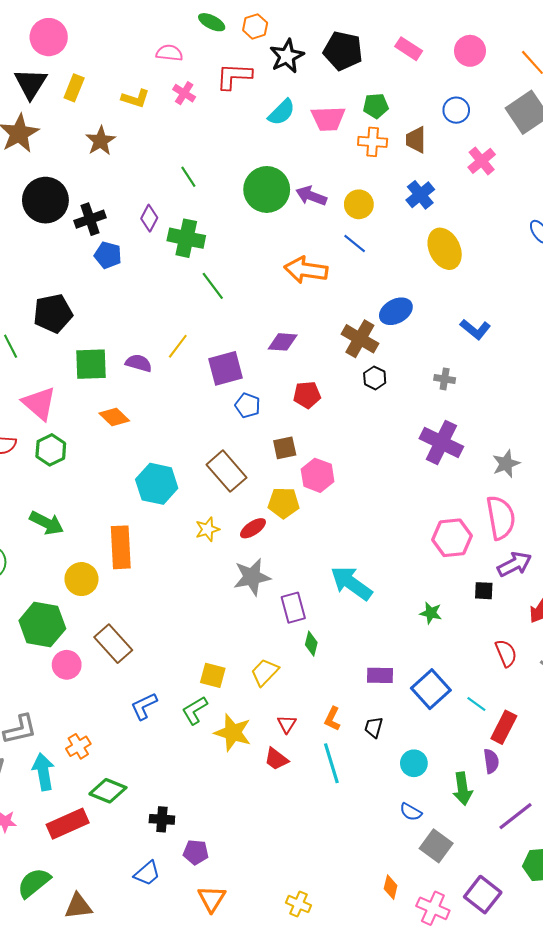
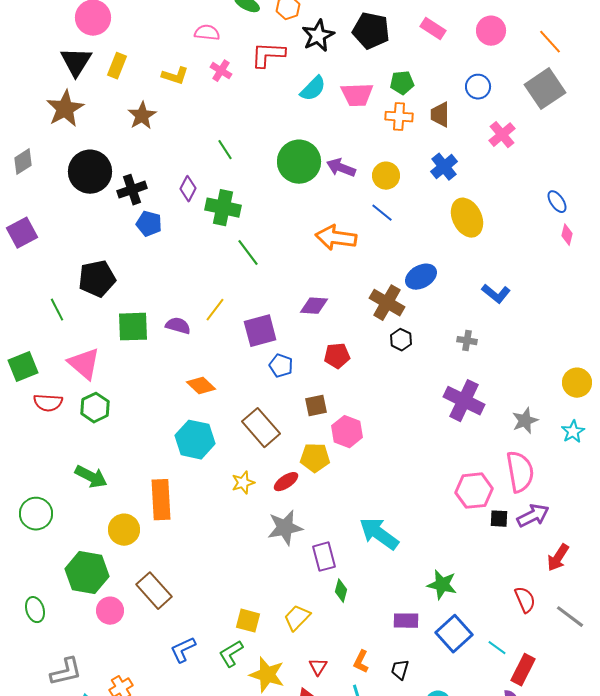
orange diamond: (114, 417) -> (201, 386), moved
black square: (484, 591) -> (499, 519), moved
green star: (431, 613) -> (442, 585), moved, size x1.4

